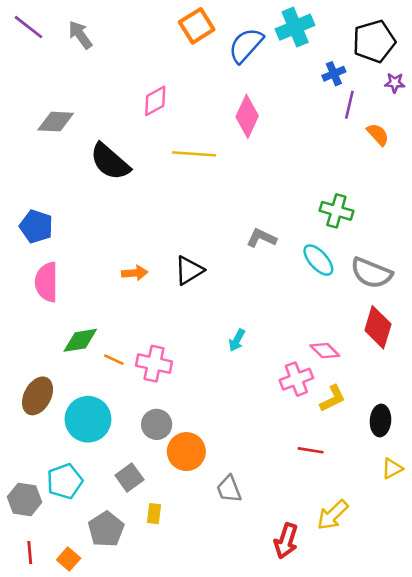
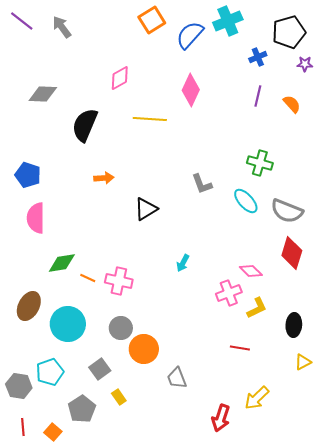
purple line: (349, 105) -> (258, 96), moved
black semicircle: (110, 162) -> (85, 125), turned 72
gray L-shape: (261, 238) -> (202, 184), turned -135
orange arrow: (135, 273) -> (104, 178), moved
yellow rectangle: (154, 514) -> (119, 397), turned -42

